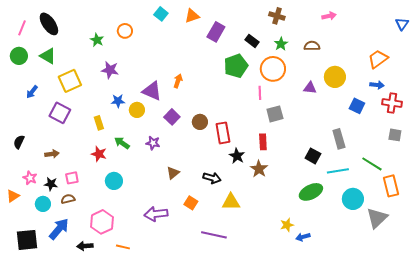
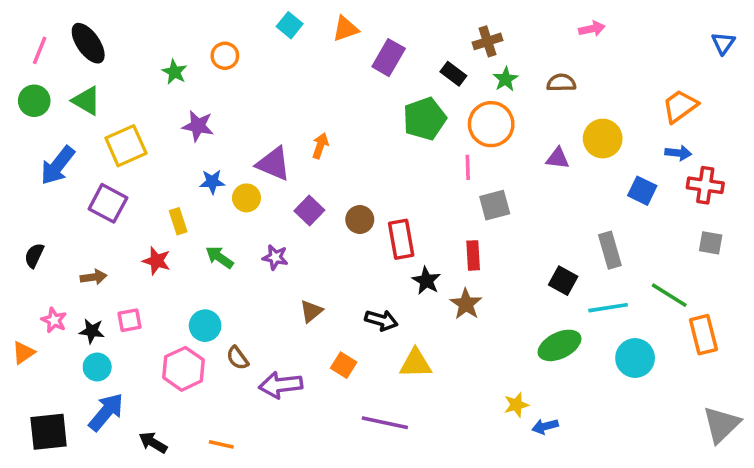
brown cross: (277, 16) -> (488, 41), moved, turned -35
blue arrow: (32, 92) -> (58, 166), size x1.6
red star: (99, 154) -> (157, 261), moved
brown semicircle: (68, 199) -> (237, 358), moved, turned -112
cyan circle: (43, 204) -> (97, 367), moved
gray triangle: (377, 218) -> (721, 425), moved
pink hexagon: (102, 222) -> (183, 369), moved
black arrow: (85, 246) -> (153, 443), turned 35

